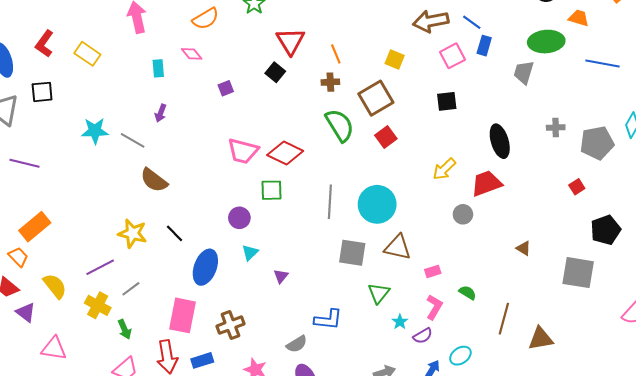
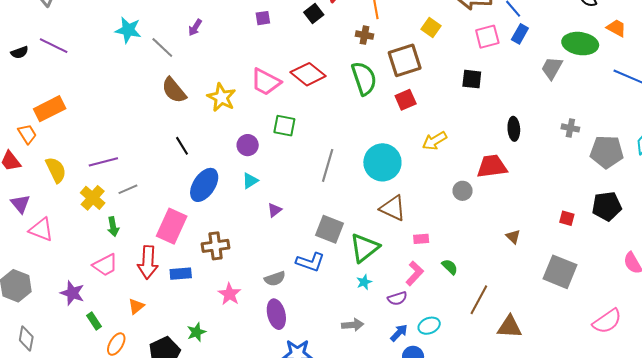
black ellipse: (500, 141) -> (514, 129), size x0.7
red diamond: (285, 153) -> (308, 74), moved
yellow arrow: (444, 169) -> (435, 141), moved
red square: (577, 187) -> (567, 218), moved, turned 35
gray line: (330, 202) -> (328, 165), moved
black pentagon: (606, 230) -> (607, 206), moved
yellow star: (133, 233) -> (221, 97), moved
gray square: (352, 253) -> (330, 229), moved
green triangle: (379, 293) -> (364, 248), size x1.4
purple triangle: (26, 312) -> (20, 204), moved
cyan star: (400, 322) -> (364, 282), moved

